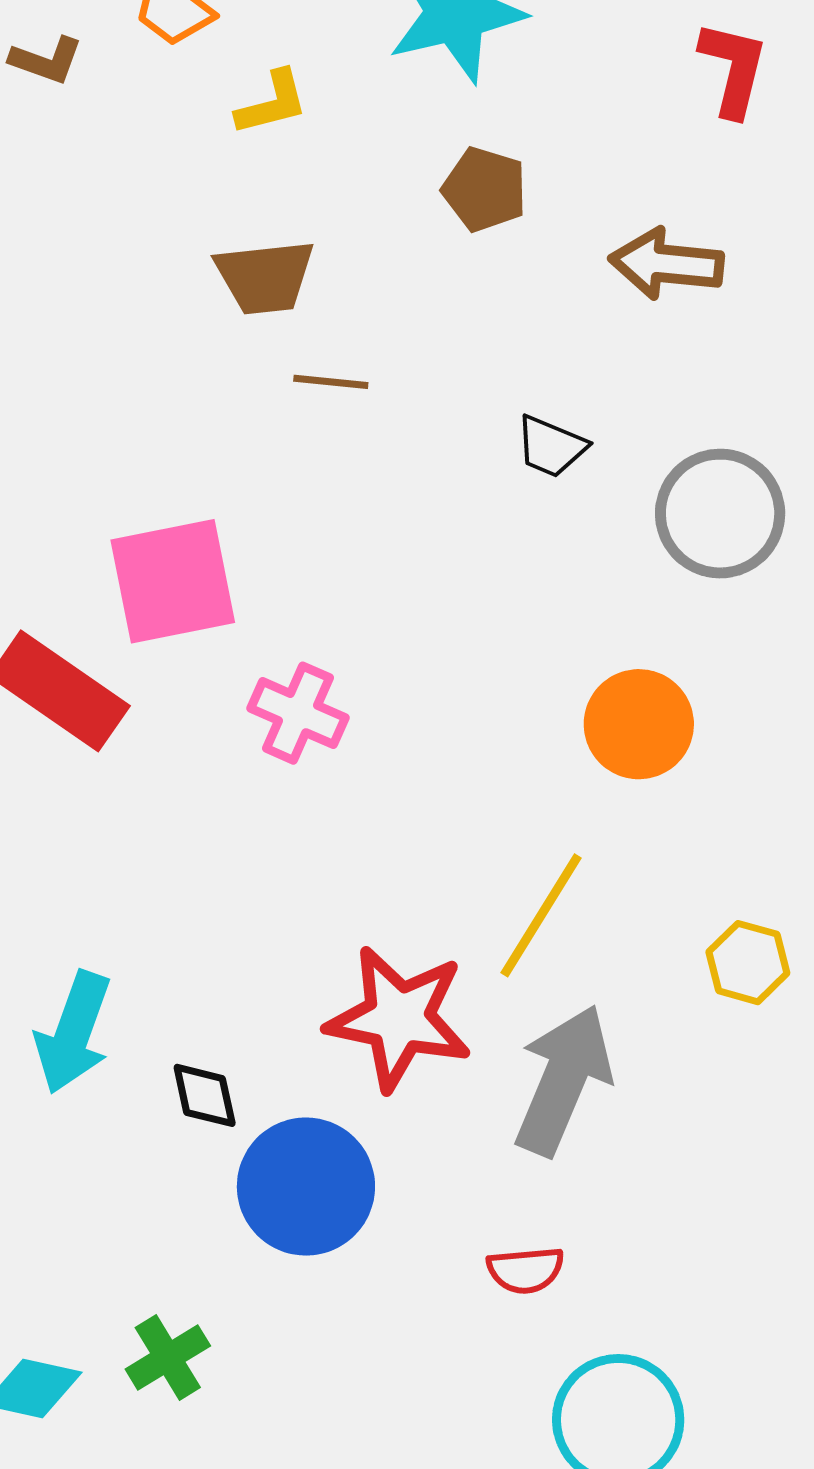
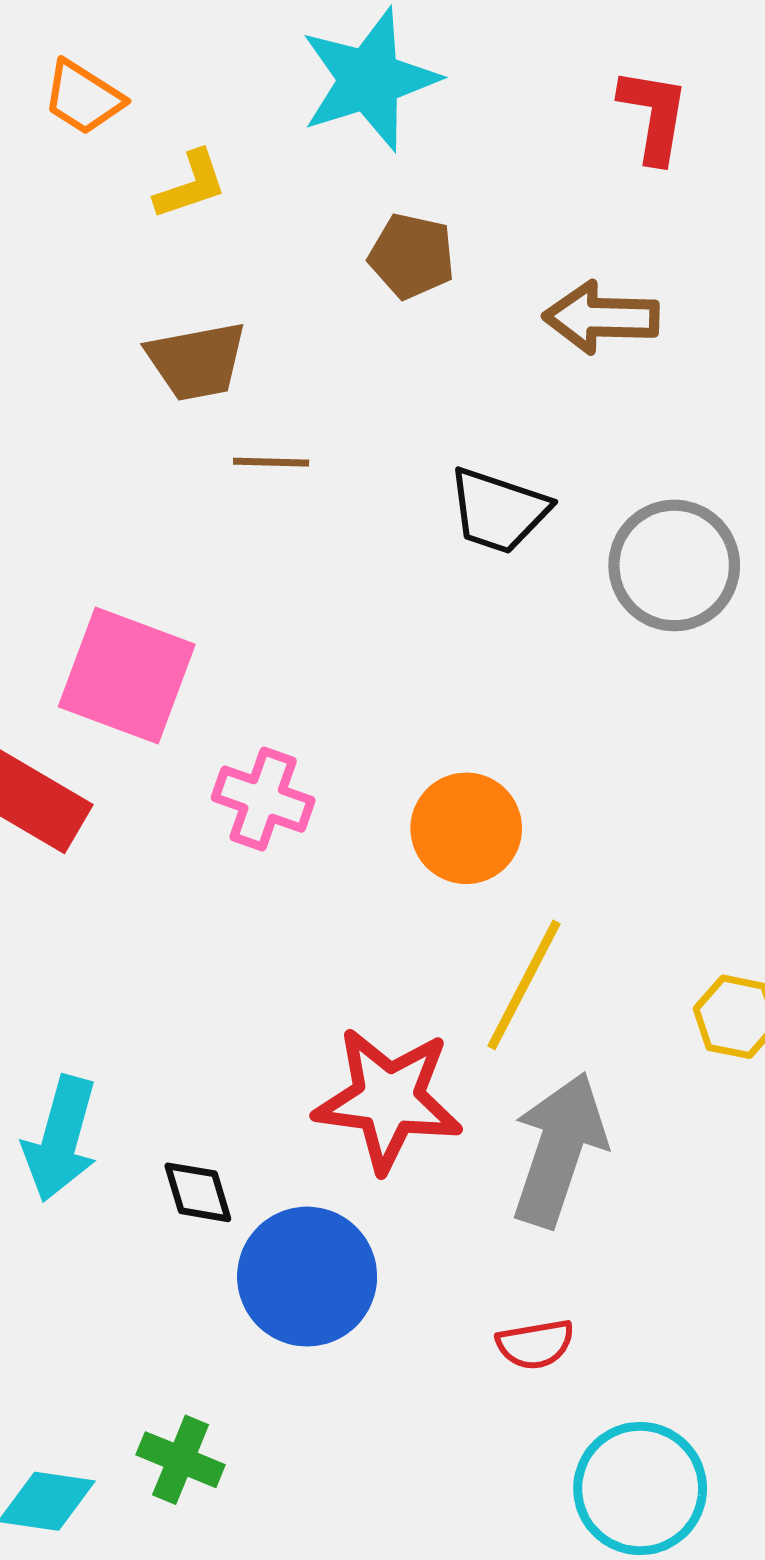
black trapezoid: (551, 446) -> (498, 511), size x1.4
pink square: (173, 581) -> (127, 675), turned 36
orange circle: (639, 724) -> (466, 828), moved
green cross: (168, 1357) -> (181, 1460), turned -32

